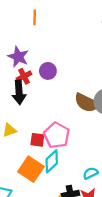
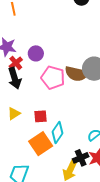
pink pentagon: (57, 135) -> (53, 78), moved
orange square: (31, 169) -> (41, 144), turned 35

